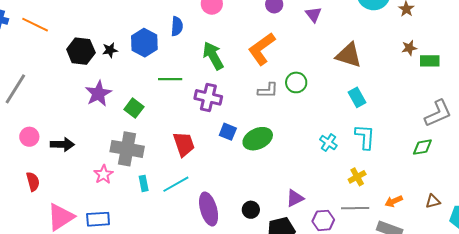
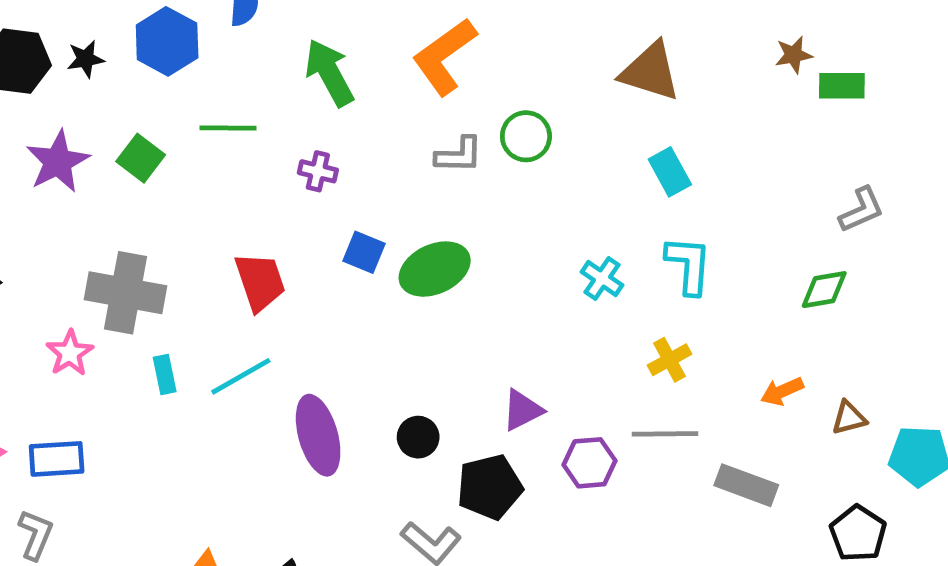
purple cross: (208, 97) -> (318, 171), size x0.6
green square: (134, 108) -> (141, 158), moved
gray L-shape: (438, 113) -> (861, 210), size x0.7
orange arrow: (394, 201) -> (782, 391), moved

